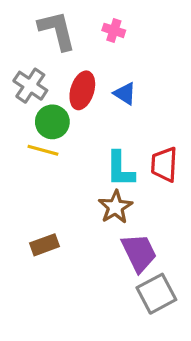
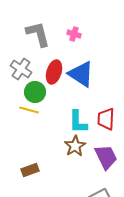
blue triangle: (125, 94) -> (81, 74), size x1.8
purple trapezoid: (139, 253) -> (106, 157), moved

